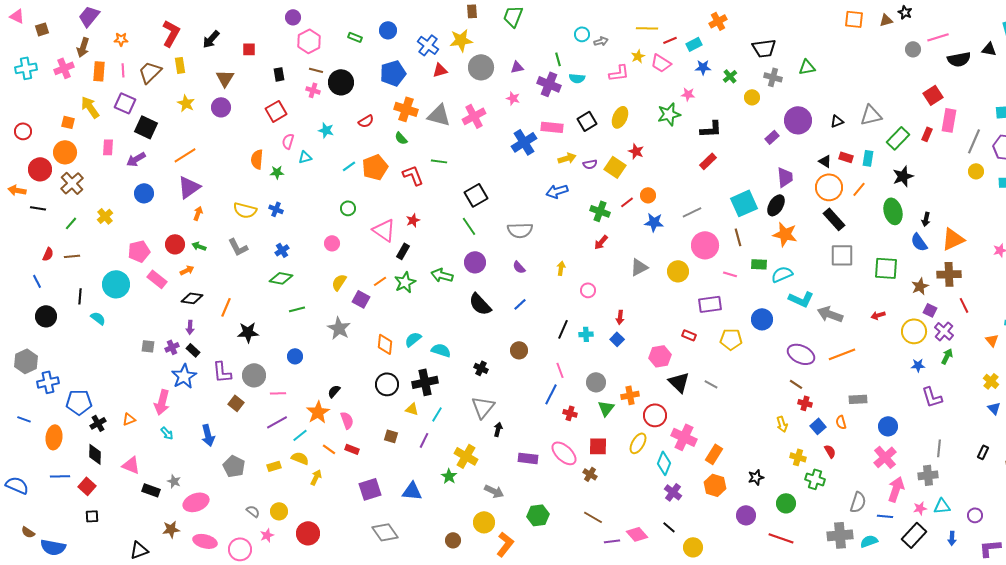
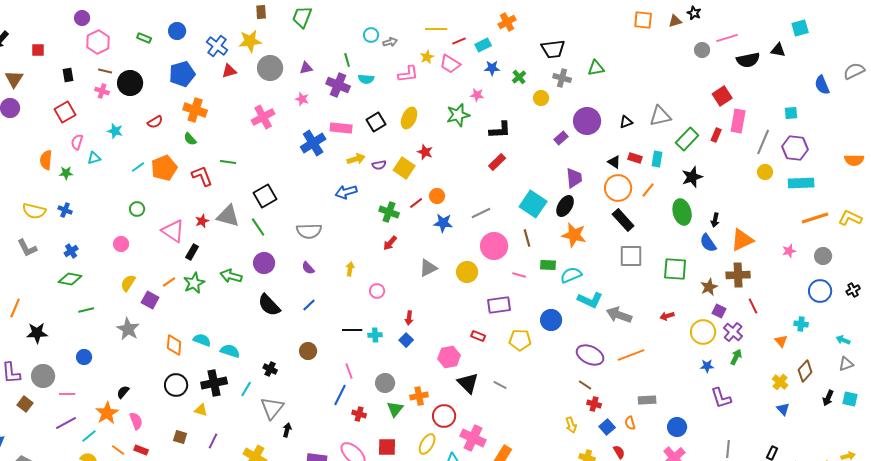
gray triangle: (439, 115) -> (228, 216), moved
cyan square: (744, 203) -> (533, 204), turned -32
black line: (563, 329) -> (352, 330), turned 66
cyan semicircle: (413, 339) -> (202, 340), turned 60
cyan line: (437, 414) -> (246, 389), moved

